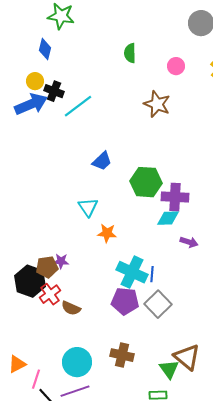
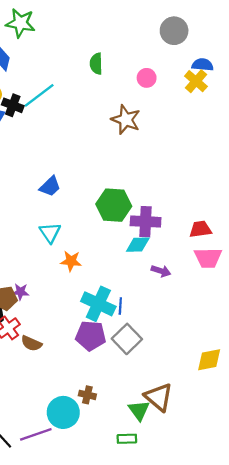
cyan line: (78, 106) -> (39, 95), moved
blue trapezoid: (102, 161) -> (50, 186), moved
brown cross: (122, 355) -> (87, 395), size x0.7
cyan circle: (77, 362) -> (63, 412), moved

